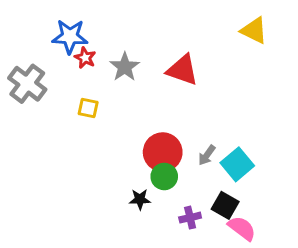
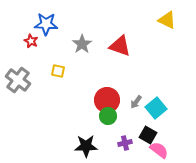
red star: (85, 58) -> (31, 41), moved
gray cross: (27, 84) -> (18, 80), moved
black star: (140, 199) -> (86, 146), moved, size x1.6

